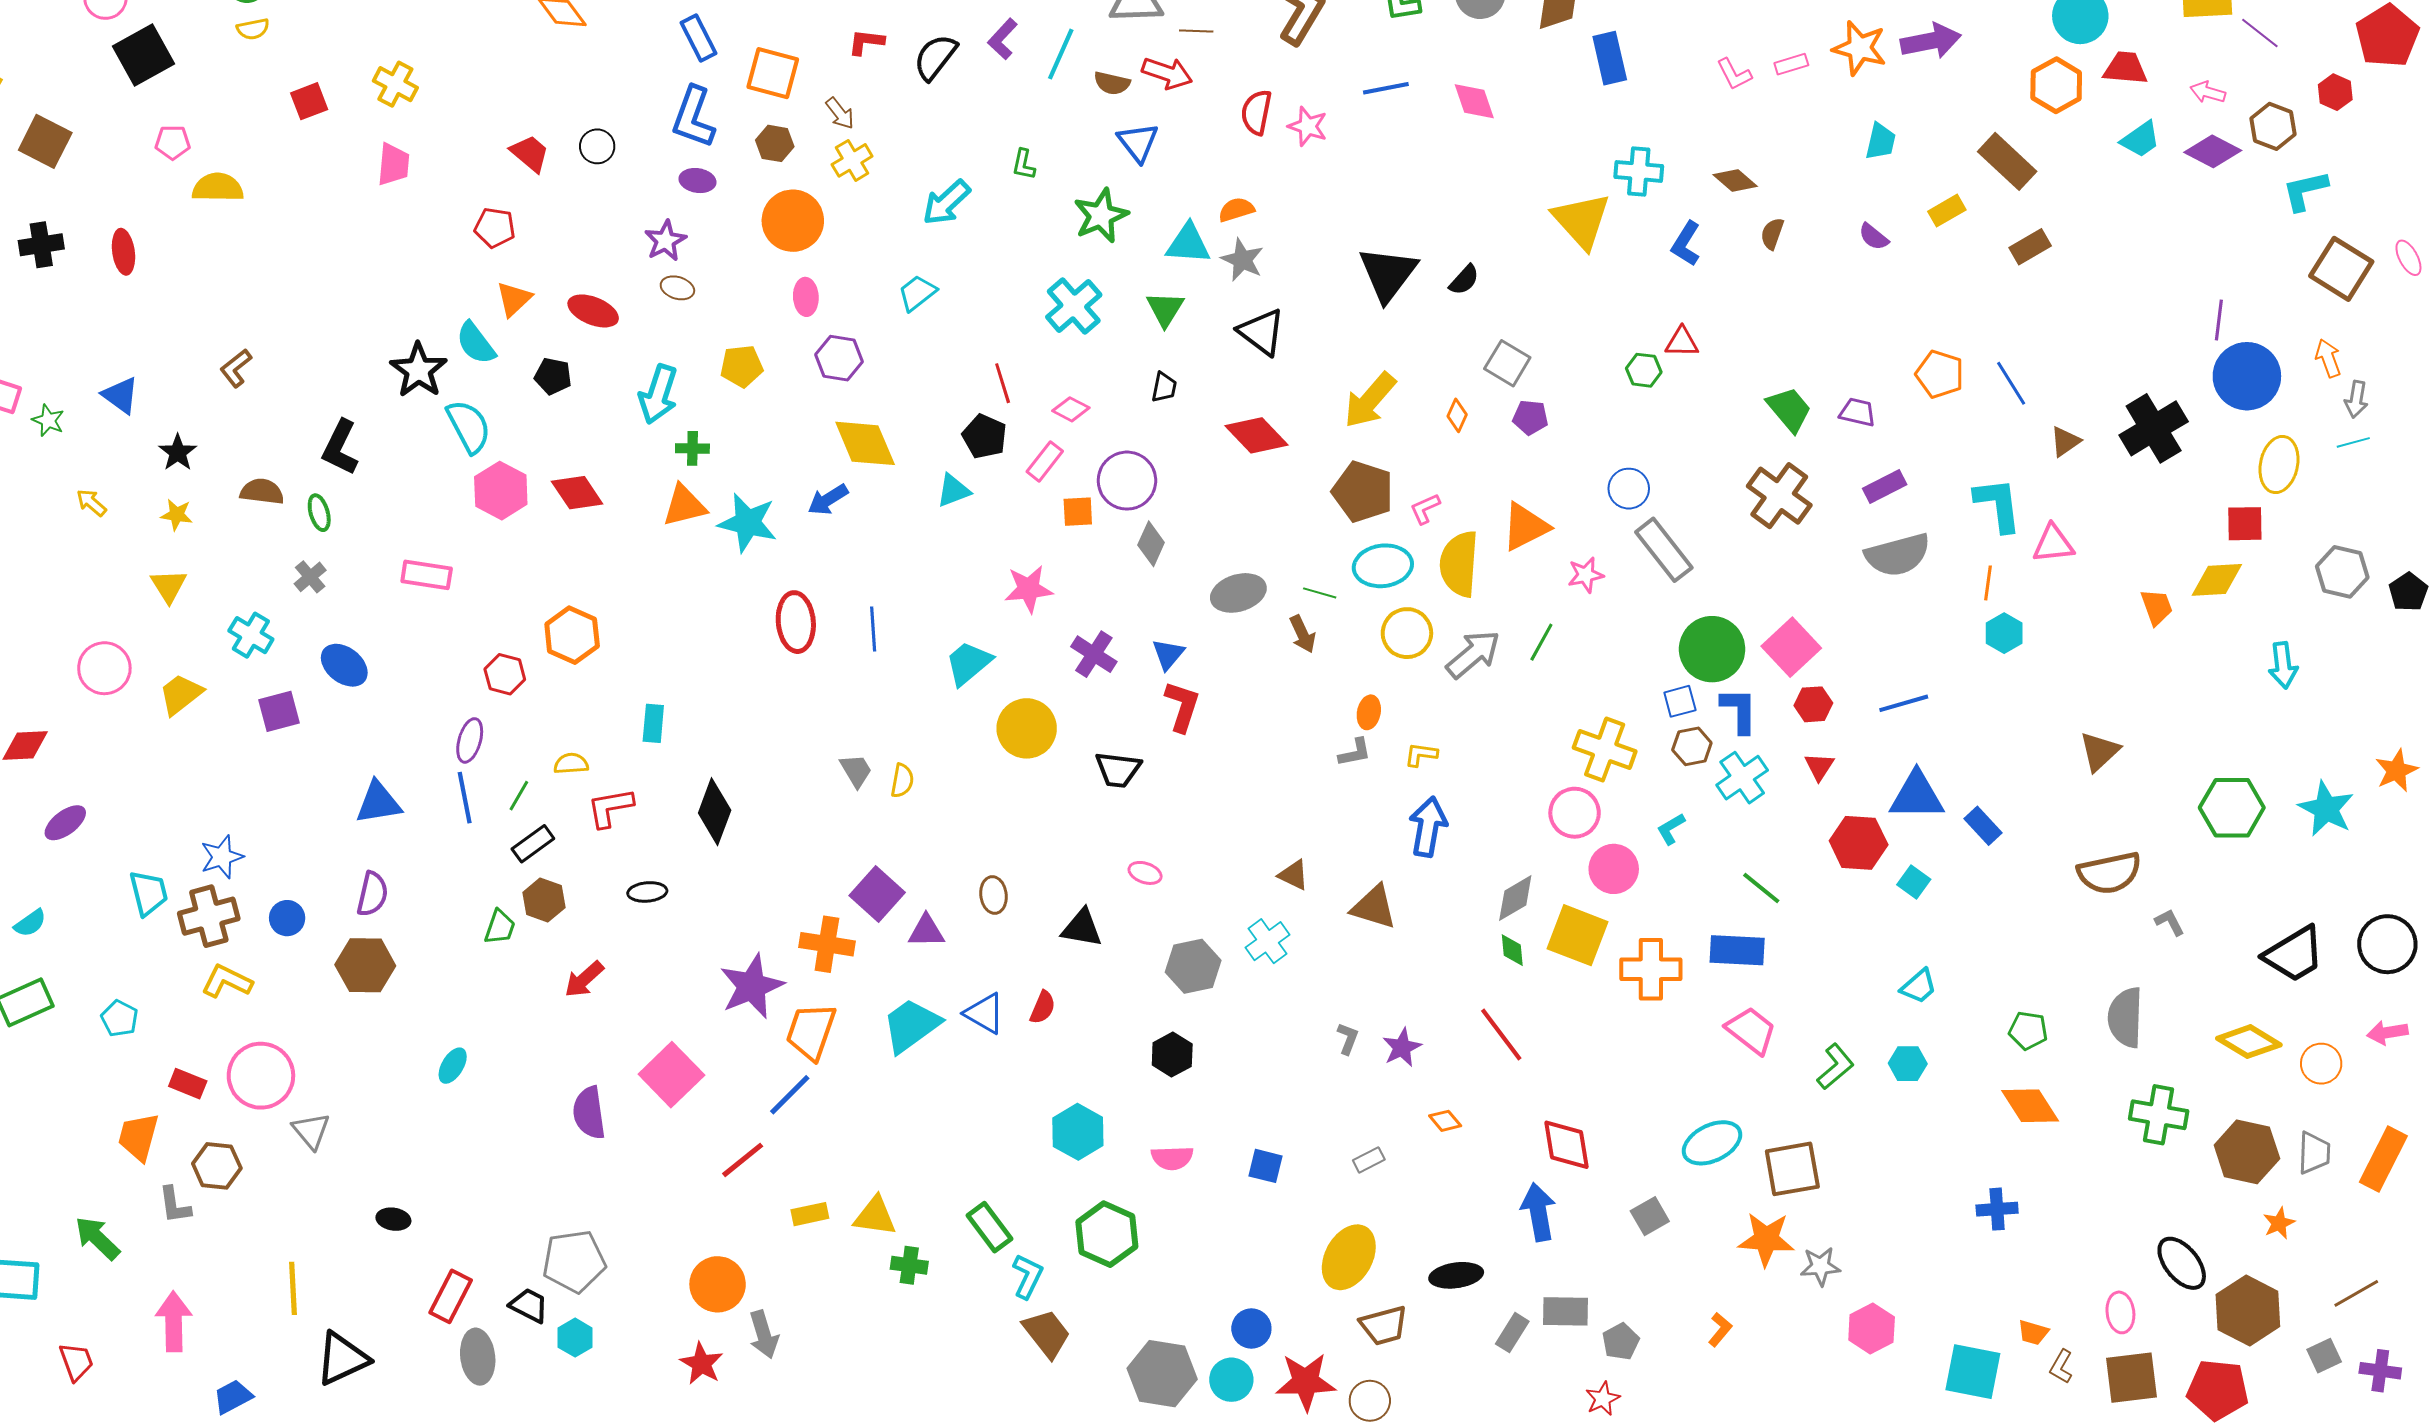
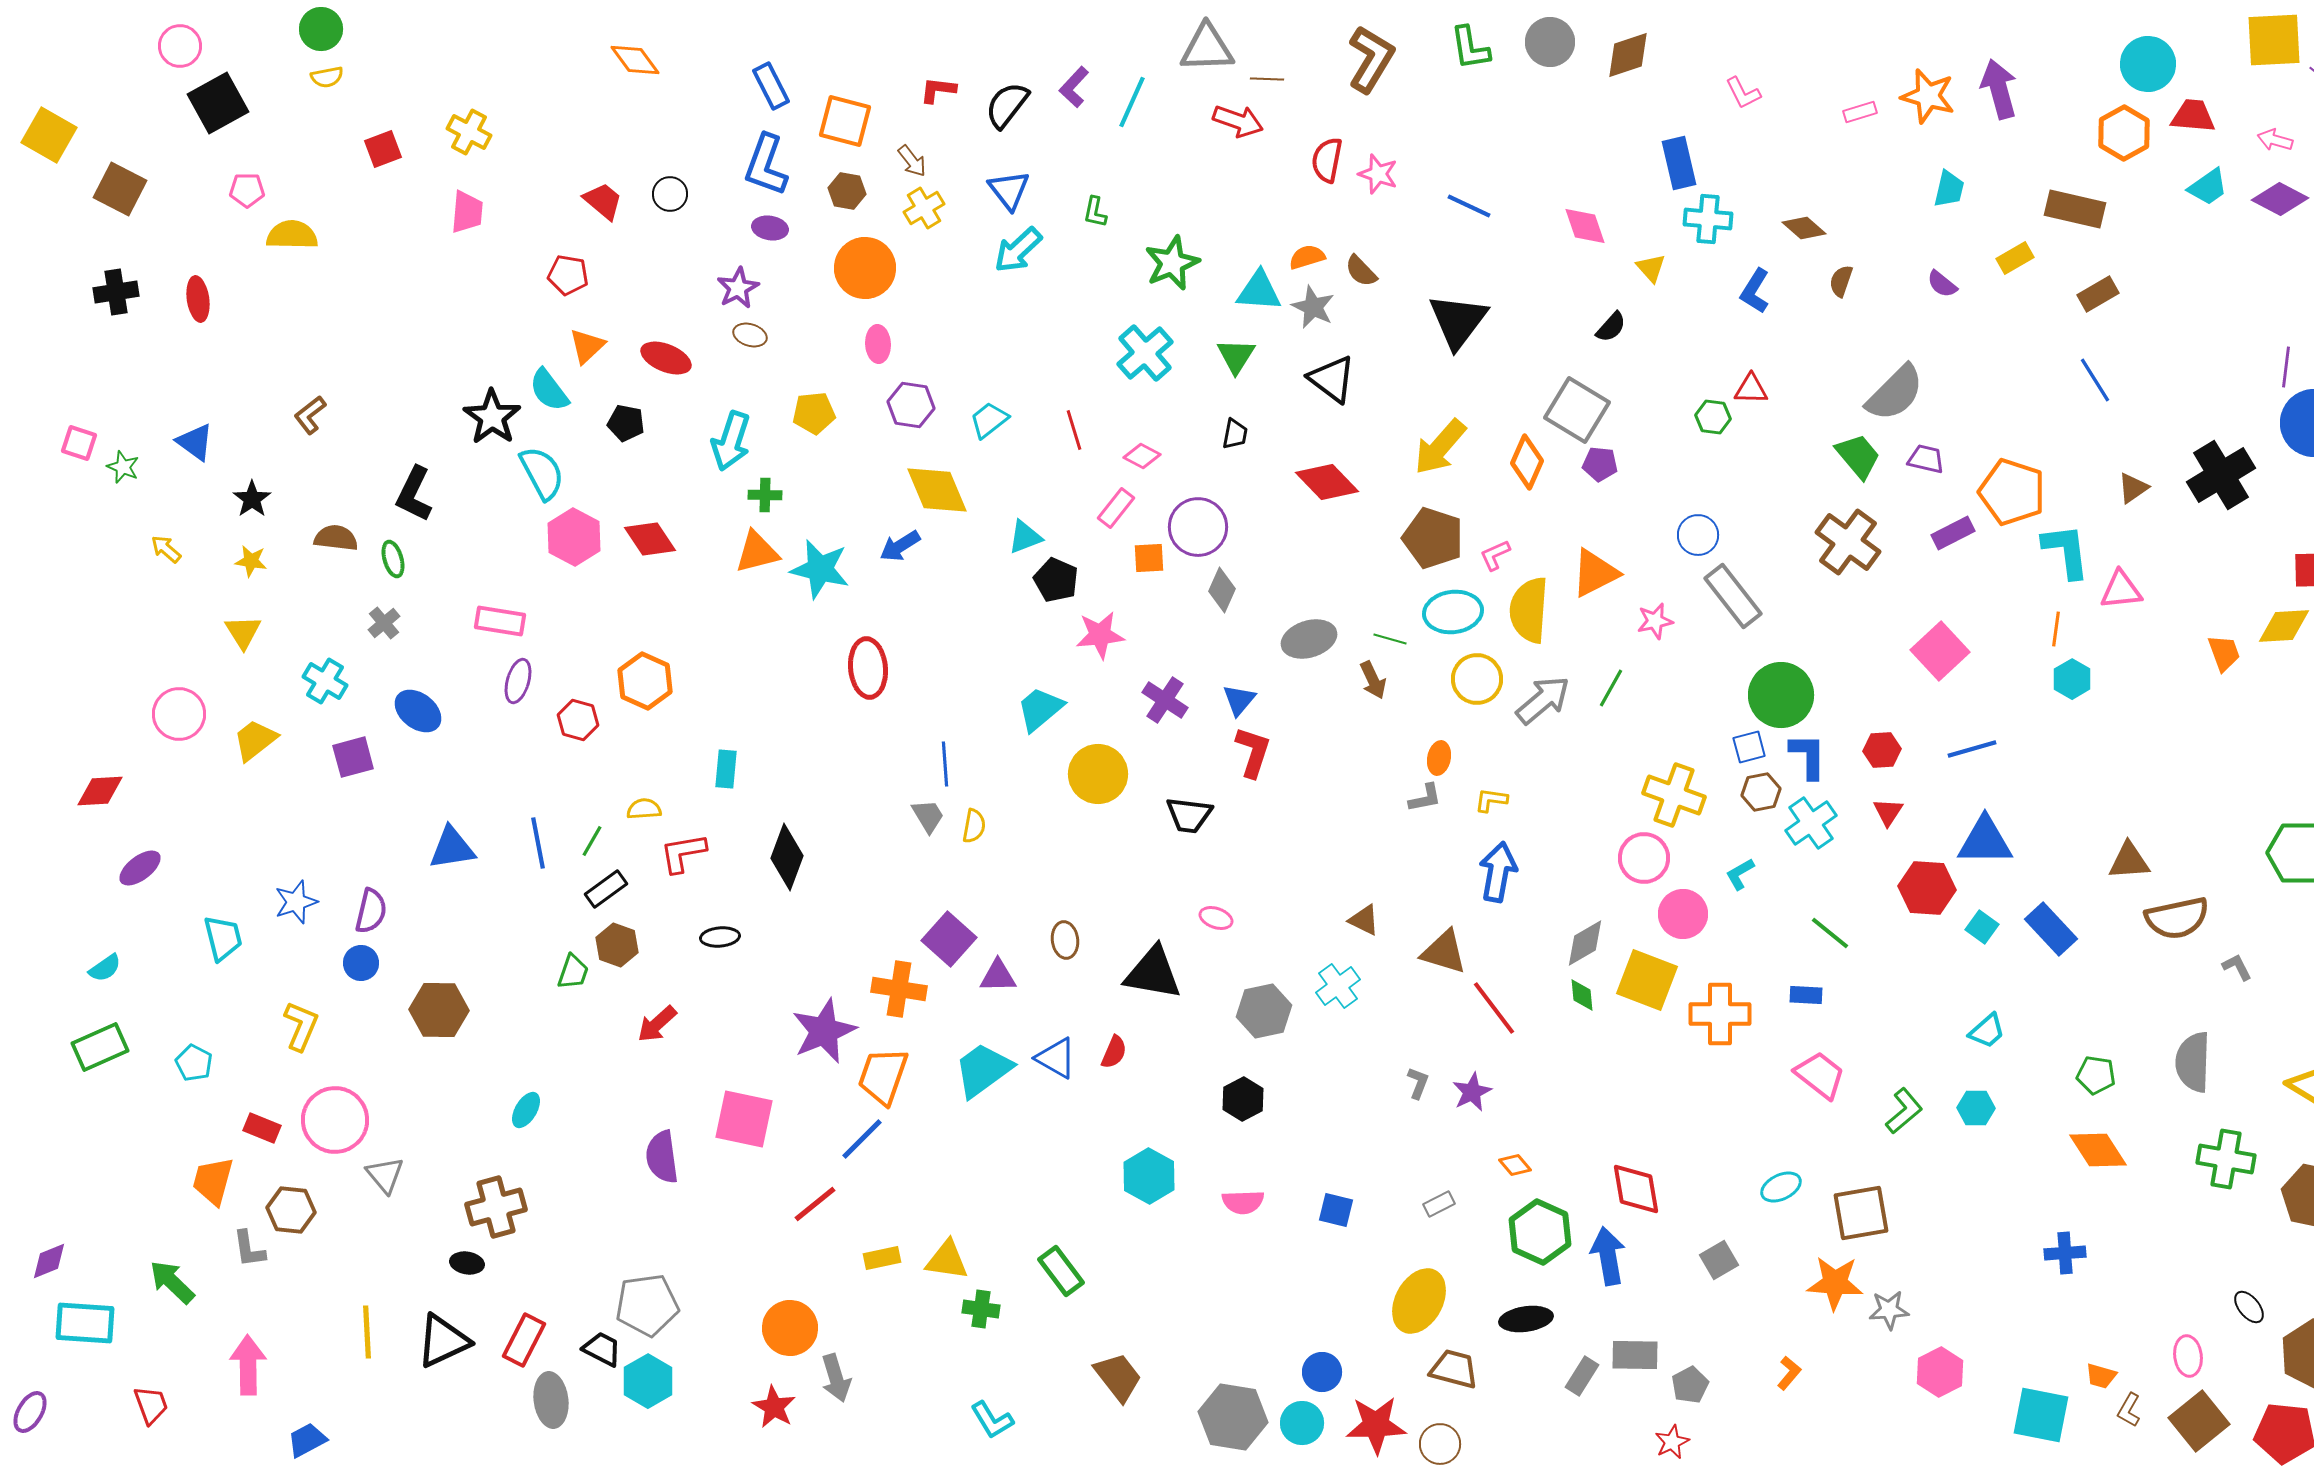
purple arrow: (1931, 41) -> (1999, 89), turned -94
blue rectangle: (1610, 58) -> (1679, 163), moved
pink L-shape: (1734, 74) -> (1743, 93), moved
brown semicircle: (1112, 83) -> (1361, 271), moved, turned 33
blue line: (1386, 88) -> (1469, 206), moved, turned 36
pink diamond: (1474, 101) -> (1585, 226), moved
blue triangle: (1138, 142) -> (1009, 190), moved
brown rectangle: (2007, 161) -> (2075, 209), turned -30
yellow triangle: (1582, 221) -> (1651, 268), size x0.5
black semicircle: (1464, 280) -> (1611, 327), moved
cyan trapezoid: (917, 293) -> (989, 420), moved
gray square: (1507, 363) -> (1577, 410), size x1.4
orange pentagon: (1940, 374) -> (2012, 492), moved, size x1.4
blue line: (2011, 383) -> (2095, 380), moved
orange diamond: (1457, 415) -> (1527, 462), size x1.6
black pentagon: (984, 436) -> (1056, 580), moved
gray semicircle: (1898, 555) -> (1895, 393), moved, turned -30
blue line: (873, 629) -> (945, 764), moved
pink square: (1791, 647) -> (1940, 651), moved
purple ellipse: (470, 740) -> (518, 681), moved
brown triangle: (2099, 751) -> (2129, 861), moved, turned 39
blue rectangle: (1983, 826) -> (2051, 929), moved, size x1.4
purple semicircle: (372, 894) -> (371, 911), moved
brown cross: (209, 916) -> (496, 1207), moved
black triangle: (1082, 928) -> (1153, 973), size x1.4
blue rectangle: (1737, 950) -> (1806, 995), size x0.6
yellow L-shape: (227, 981) -> (301, 1026), turned 87
red line: (1501, 1034) -> (1494, 1008), moved
pink square: (671, 1075) -> (744, 1119), turned -34
cyan ellipse: (1712, 1143) -> (1781, 1187), size x0.7
green hexagon: (1107, 1234) -> (1540, 1232), moved
black ellipse: (2182, 1263) -> (2249, 1307), size x0.6
cyan L-shape: (1028, 1276) -> (992, 1420), moved, turned 123
brown trapezoid: (1384, 1325) -> (1454, 1369), turned -150
cyan hexagon: (575, 1338) -> (648, 1381), size x1.4
black triangle: (342, 1359) -> (443, 1341), moved
brown square: (2131, 1378) -> (2199, 1421), turned -32

